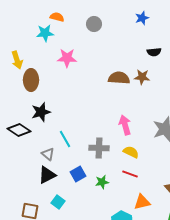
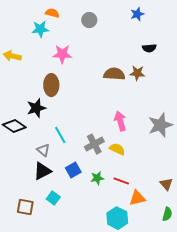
yellow arrow: (17, 60) -> (12, 56), turned 120
brown ellipse: (31, 80) -> (51, 85), moved
gray cross: (99, 148) -> (94, 144), turned -30
yellow semicircle: (131, 152) -> (117, 149), moved
red line: (130, 174) -> (121, 181), moved

